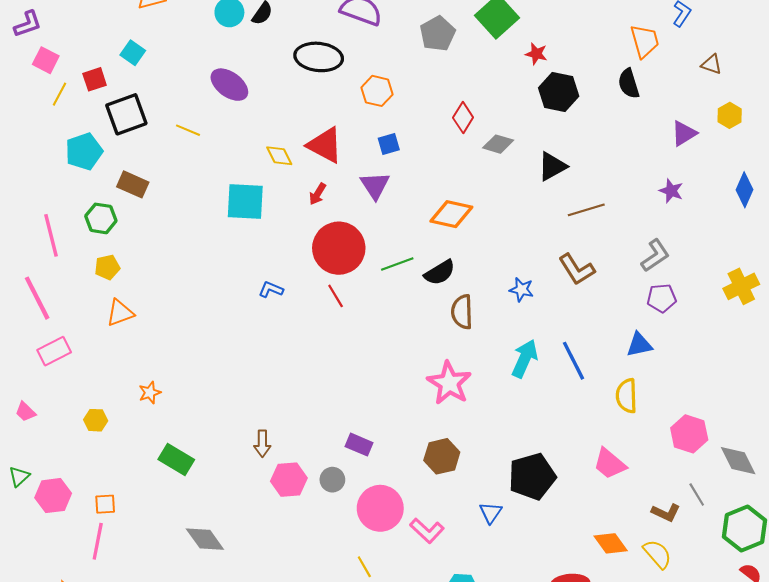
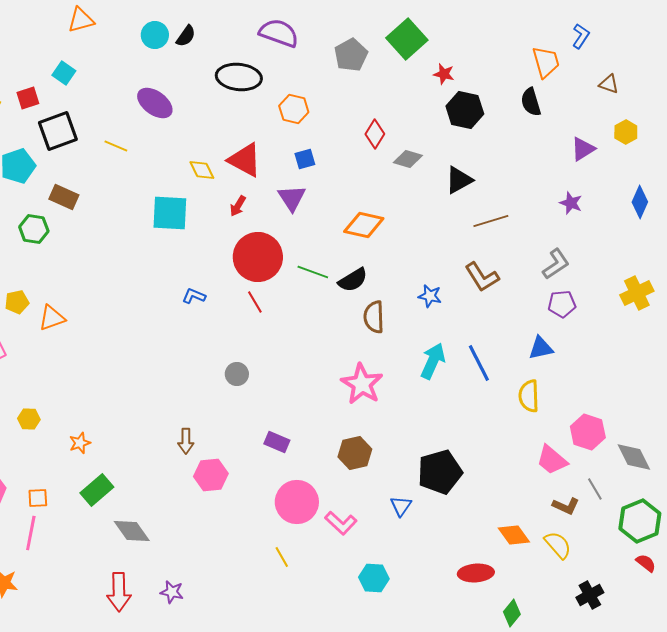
green line: (397, 264) -> (313, 272), turned 40
yellow pentagon: (107, 267) -> (17, 302), moved
orange star: (150, 393) -> (80, 443), moved
green rectangle: (176, 459) -> (97, 490), moved, turned -72
pink trapezoid: (610, 464) -> (552, 460), moved
gray circle: (332, 480) -> (237, 374), moved

